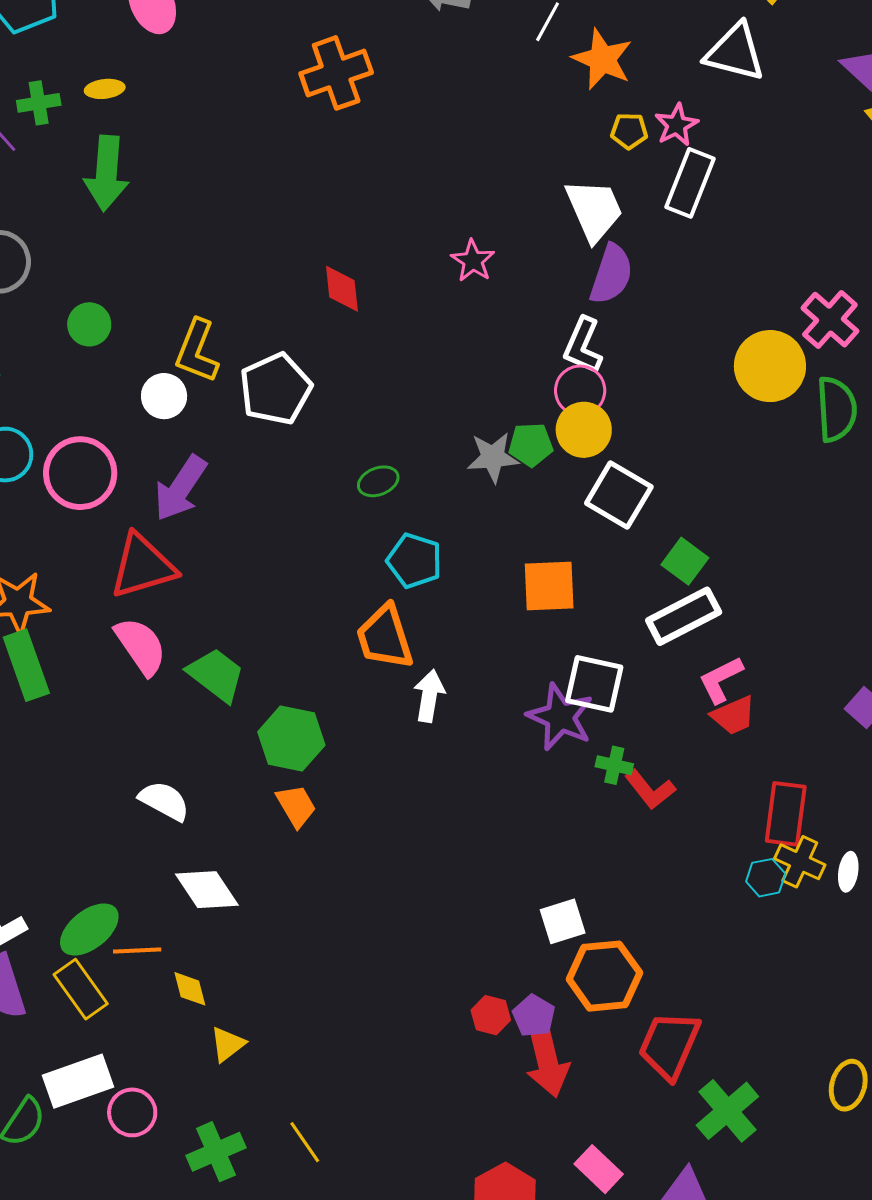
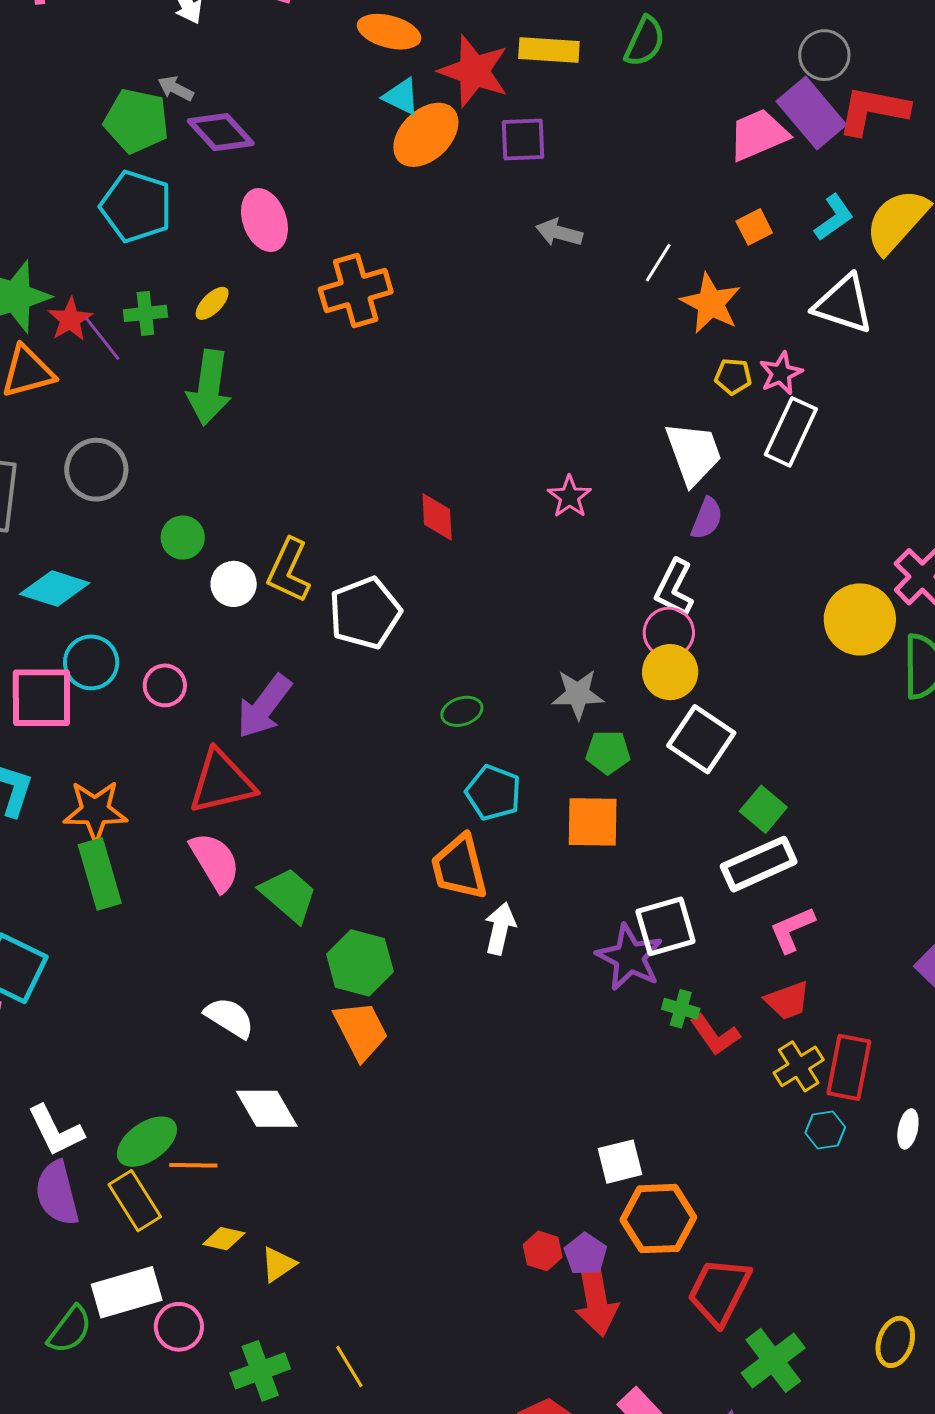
orange cross: (336, 73) -> (356, 291), moved
yellow ellipse: (105, 89) -> (212, 303), turned -42
purple semicircle: (611, 274) -> (707, 518), size x0.7
white circle: (164, 396) -> (234, 584), moved
green pentagon: (531, 445) -> (608, 752), moved
pink circle: (80, 473) -> (165, 685), size x0.6
orange square: (549, 586) -> (593, 822), moved
white square: (594, 684) -> (666, 926), turned -32
red trapezoid: (734, 715) -> (788, 1001), moved
orange trapezoid: (296, 806) -> (361, 1030), size x1.4
yellow cross: (800, 862) -> (799, 1066), moved, turned 30
yellow diamond: (190, 989) -> (224, 1239), moved, turned -66

